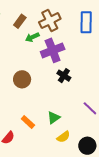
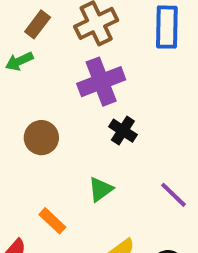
green arrow: (32, 37) -> (19, 61), moved
green triangle: (54, 118) -> (101, 189), moved

